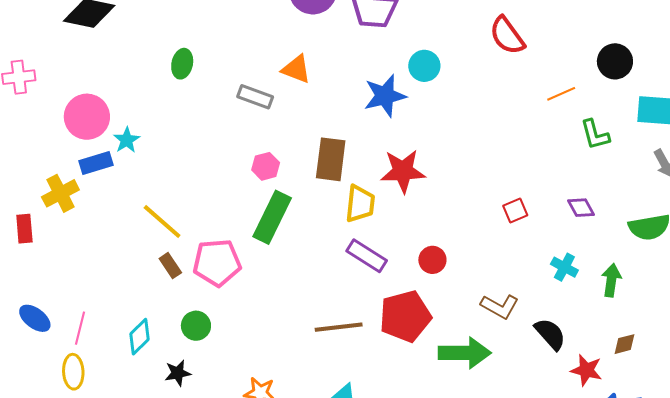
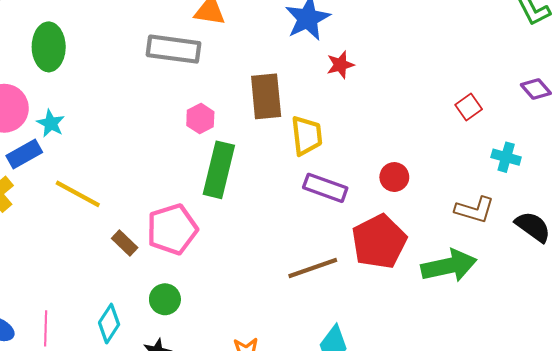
green ellipse: (182, 64) -> (49, 47), moved, size x1.5
gray rectangle: (255, 97) -> (174, 49), size x1.4
red star: (403, 171) -> (340, 65), moved, size x0.6
yellow line: (162, 221) -> (78, 194), moved
cyan cross: (564, 267) -> (506, 157), moved

